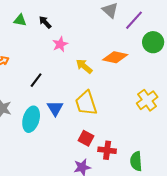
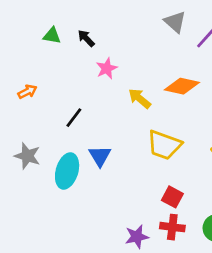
yellow trapezoid: (86, 103) -> (164, 145), moved, turned -52
red square: (86, 138) -> (172, 197), moved
red cross: (107, 150) -> (172, 227), moved

